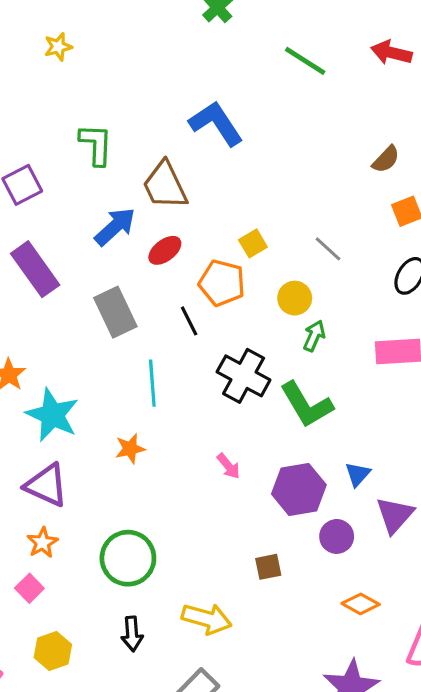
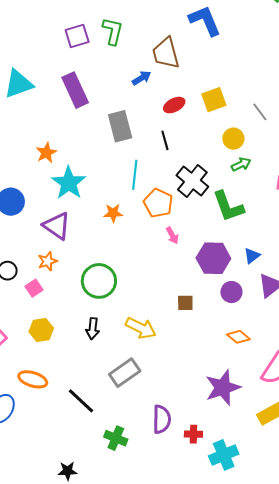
green L-shape: (96, 144) -> (113, 31), moved
blue arrow: (115, 227) -> (142, 78), moved, size x0.7
yellow square: (253, 243) -> (214, 100), size x1.4
red ellipse: (165, 250) -> (174, 105), moved
orange pentagon: (222, 283) -> (158, 203), moved
green arrow: (314, 336) -> (241, 164), turned 30

